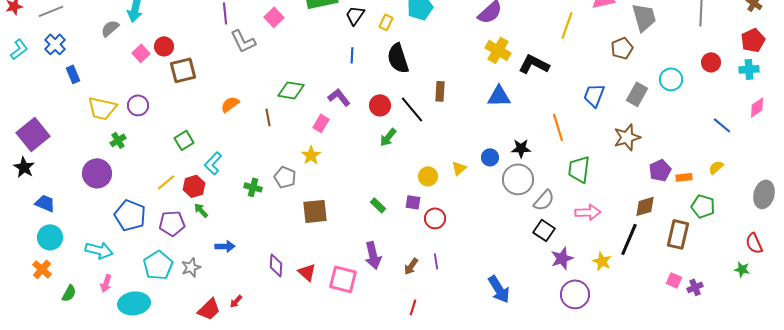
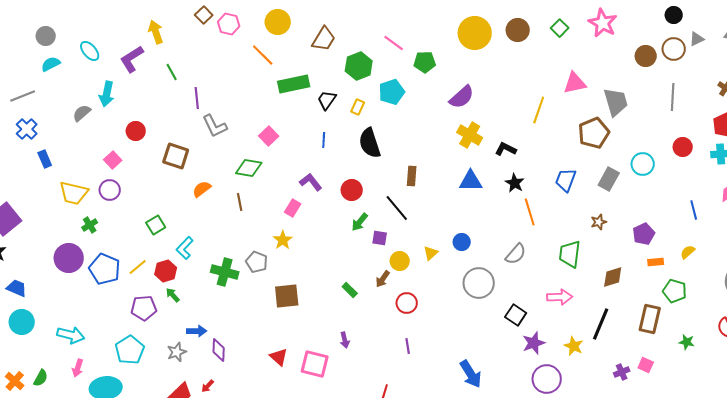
pink square: (274, 17) -> (269, 136), moved
brown pentagon: (622, 48) -> (594, 133), size x1.4
pink square: (141, 53) -> (113, 160), moved
black L-shape: (534, 64) -> (506, 149), size x0.7
brown square: (183, 70) -> (176, 156), moved, turned 32
green diamond: (291, 90) -> (249, 168), moved
black line: (412, 109) -> (397, 208), moved
blue line: (722, 125) -> (694, 210), turned 36
brown star: (627, 137) -> (599, 222), size x0.6
black star: (521, 148) -> (515, 183), moved, turned 30
green trapezoid: (579, 169) -> (570, 254), moved
purple pentagon: (660, 170) -> (644, 234), moved
gray circle: (518, 179) -> (479, 283), moved
green cross: (253, 187) -> (225, 272), size x1.5
gray semicircle: (544, 200) -> (516, 254), moved
purple square: (413, 202) -> (380, 238), moved
brown diamond: (645, 206) -> (613, 277), moved
blue pentagon: (130, 215) -> (105, 269), moved
purple arrow: (373, 255) -> (345, 340), size x0.6
purple diamond: (276, 265) -> (219, 350), moved
brown arrow: (411, 266) -> (383, 279), moved
gray star: (191, 267) -> (177, 352), moved
orange cross: (42, 269) -> (15, 381), moved
green star: (742, 269) -> (687, 342), moved
purple cross: (695, 287) -> (622, 372), moved

